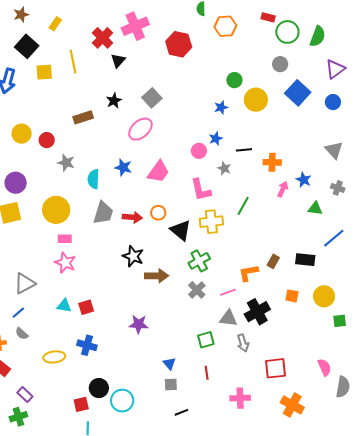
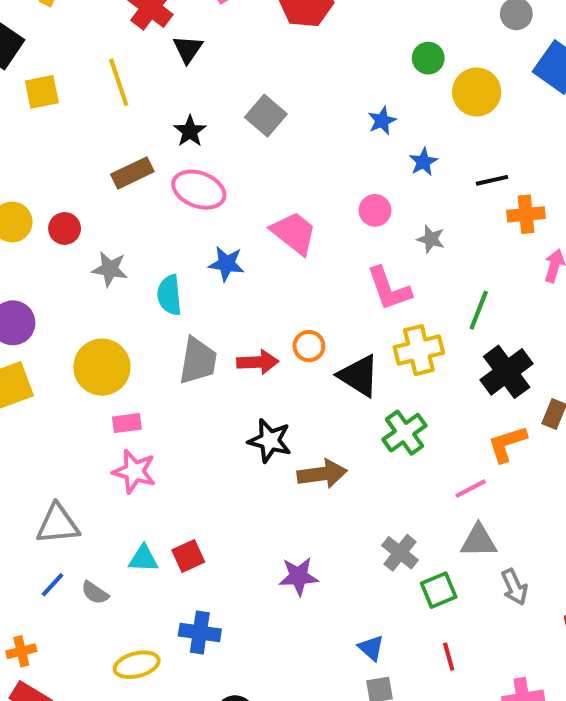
yellow line: (73, 61) -> (119, 82), moved
blue star: (221, 107) -> (382, 121), moved
pink ellipse: (140, 129) -> (199, 190), moved, turned 70
blue star: (216, 139) -> (423, 162), moved
black line: (244, 150) -> (492, 180), moved
pink trapezoid: (158, 172) -> (294, 233), moved, turned -80
gray triangle: (25, 284) -> (58, 524), turned 30
gray cross: (197, 290) -> (400, 553), moved
black cross: (257, 312) -> (507, 372), moved
gray semicircle: (22, 334) -> (95, 593), moved

